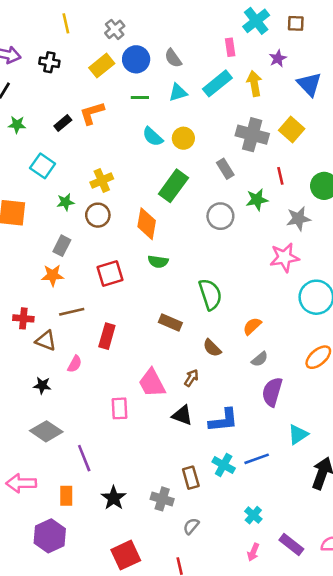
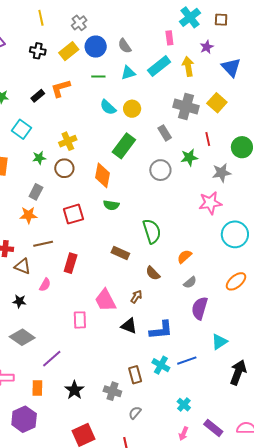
black cross: (49, 62) -> (38, 51), moved
purple line: (84, 458) -> (52, 359), turned 70

